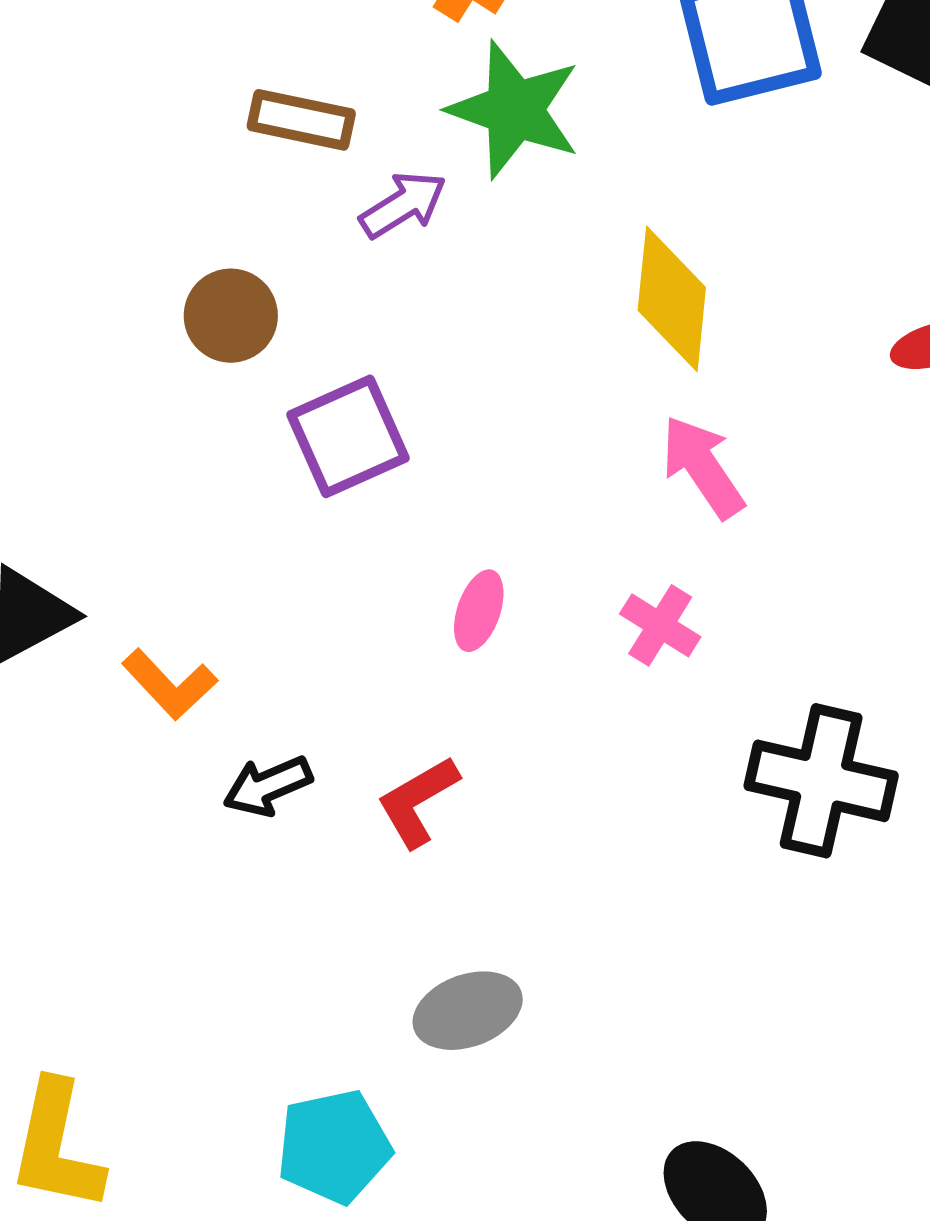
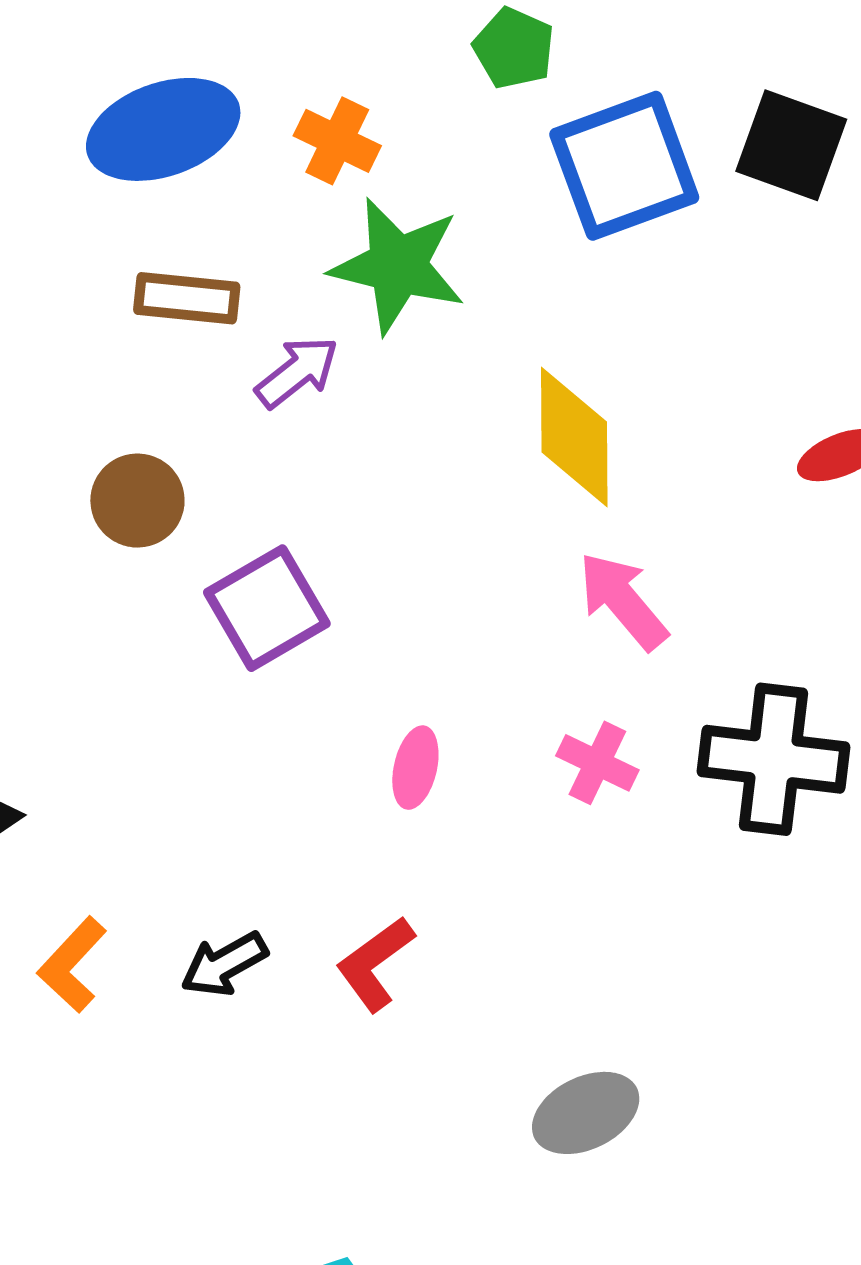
orange L-shape: (170, 684) -> (72, 965), moved, turned 92
black cross: (821, 781) -> (773, 759), moved
gray ellipse: (468, 1011) -> (586, 1113), moved

